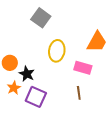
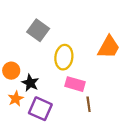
gray square: (41, 18) -> (38, 30), moved
pink rectangle: (83, 68) -> (75, 84), moved

